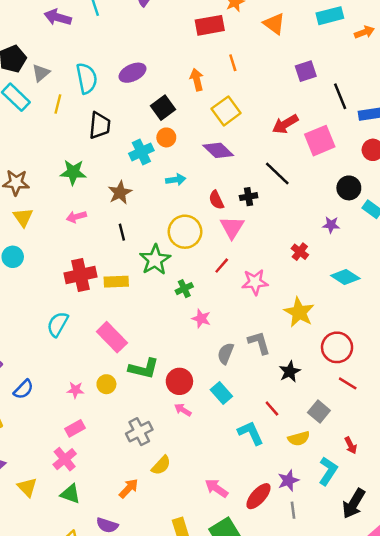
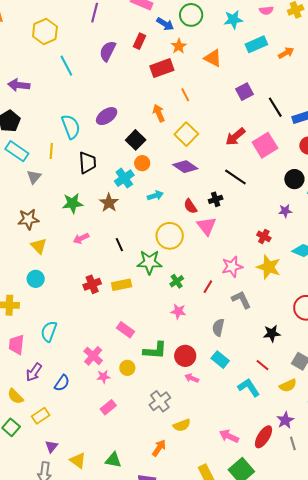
purple arrow: (58, 17) -> (19, 85), moved
gray triangle: (41, 73) -> (34, 177), moved
brown star: (120, 193) -> (109, 203), moved
green star: (155, 260) -> (149, 262), turned -30
red line: (222, 266) -> (208, 287), moved
red cross: (81, 275) -> (92, 284), size x0.7
yellow star: (299, 312) -> (269, 267), moved
pink star: (201, 319) -> (178, 311), moved
cyan semicircle: (58, 324) -> (49, 331), moved
pink rectangle: (112, 337) -> (125, 330), size x0.7
gray L-shape: (259, 343) -> (241, 300), moved
black star: (290, 372) -> (272, 333), turned 30
pink cross: (65, 459) -> (93, 356), moved
yellow semicircle: (161, 465) -> (182, 425), turned 36

